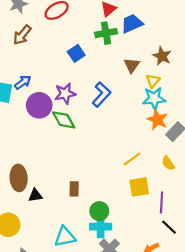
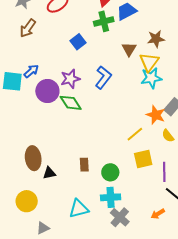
brown star: (162, 56) -> (156, 39), turned -30
yellow triangle: (153, 81) -> (149, 62), size x1.5
orange star: (157, 120) -> (156, 115), moved
green circle: (99, 211) -> (110, 172), moved

